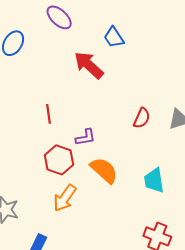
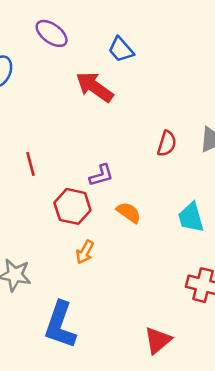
red line: (48, 114) -> (30, 164), moved
orange semicircle: (104, 170) -> (129, 213), size x0.7
orange arrow: (65, 198) -> (85, 252), size x0.7

